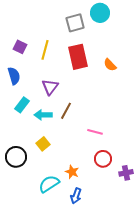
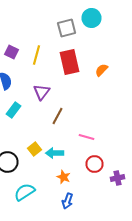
orange semicircle: (110, 65) -> (102, 70), turned 88
cyan arrow: (43, 115) -> (54, 153), moved
cyan semicircle: (49, 184) -> (24, 192), moved

